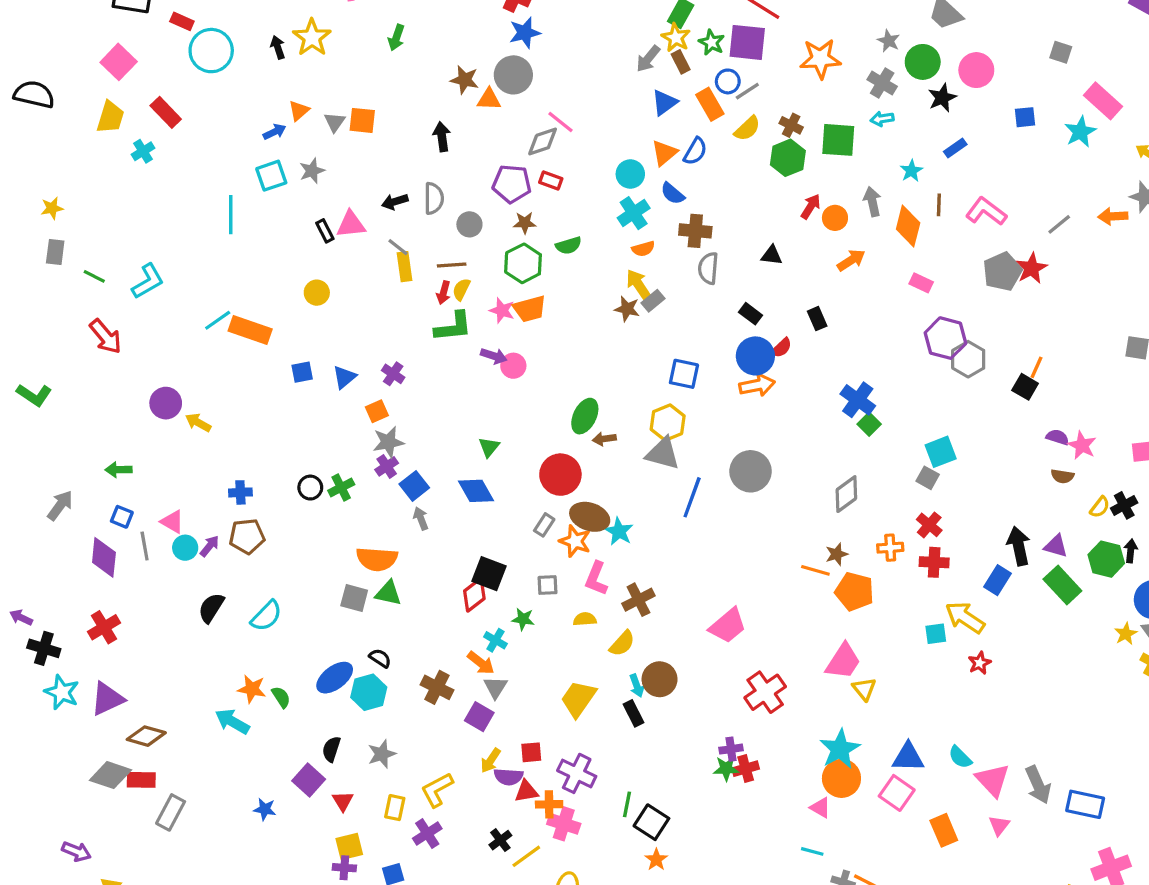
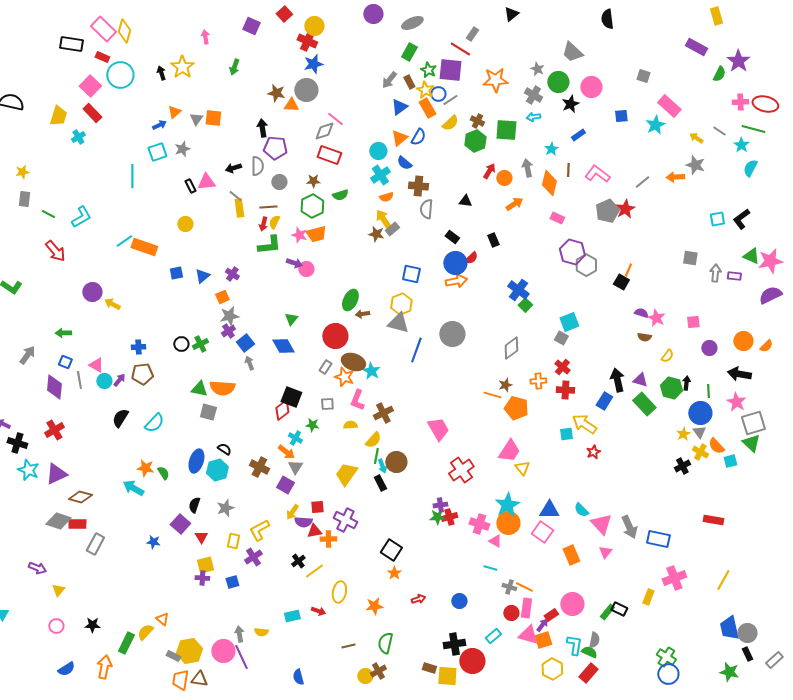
yellow star: (676, 38) -> (425, 90), moved
pink square: (119, 62) -> (90, 86), moved
red rectangle: (551, 181) -> (329, 155), size x1.6
purple pentagon: (512, 184) -> (275, 148), moved
black cross: (1124, 505) -> (682, 466), moved
green triangle: (388, 593) -> (199, 389), moved
pink trapezoid: (728, 626) -> (438, 429), turned -80
blue ellipse: (335, 678) -> (196, 461), turned -35
green line: (627, 804) -> (376, 456), moved
pink cross: (564, 824) -> (479, 524), moved

